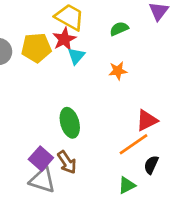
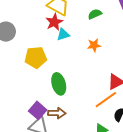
yellow pentagon: (36, 48) -> (36, 57), moved
cyan triangle: (76, 56) -> (63, 34), turned 32
brown arrow: (67, 162) -> (57, 113), turned -54

